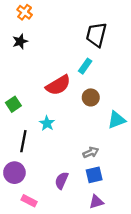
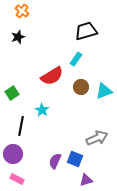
black trapezoid: (96, 35) -> (86, 31), turned 60
cyan triangle: (117, 120) -> (104, 91), moved
gray arrow: (91, 152) -> (97, 138), moved, size x1.5
blue square: (94, 175) -> (75, 159), moved, turned 35
pink rectangle: (29, 201) -> (17, 179), moved

